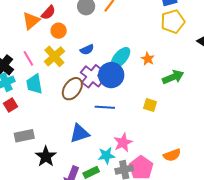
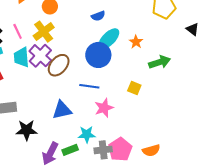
blue semicircle: (87, 50) -> (98, 16), moved
purple cross: (92, 76) -> (40, 56), moved
pink star: (123, 142) -> (104, 108), moved
orange semicircle: (172, 155) -> (151, 150), moved
black star: (46, 156) -> (27, 130), turned 30

